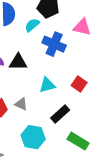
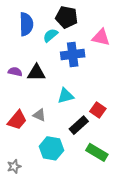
blue cross: (54, 44) -> (73, 54), turned -30
red square: (79, 84) -> (98, 110), moved

